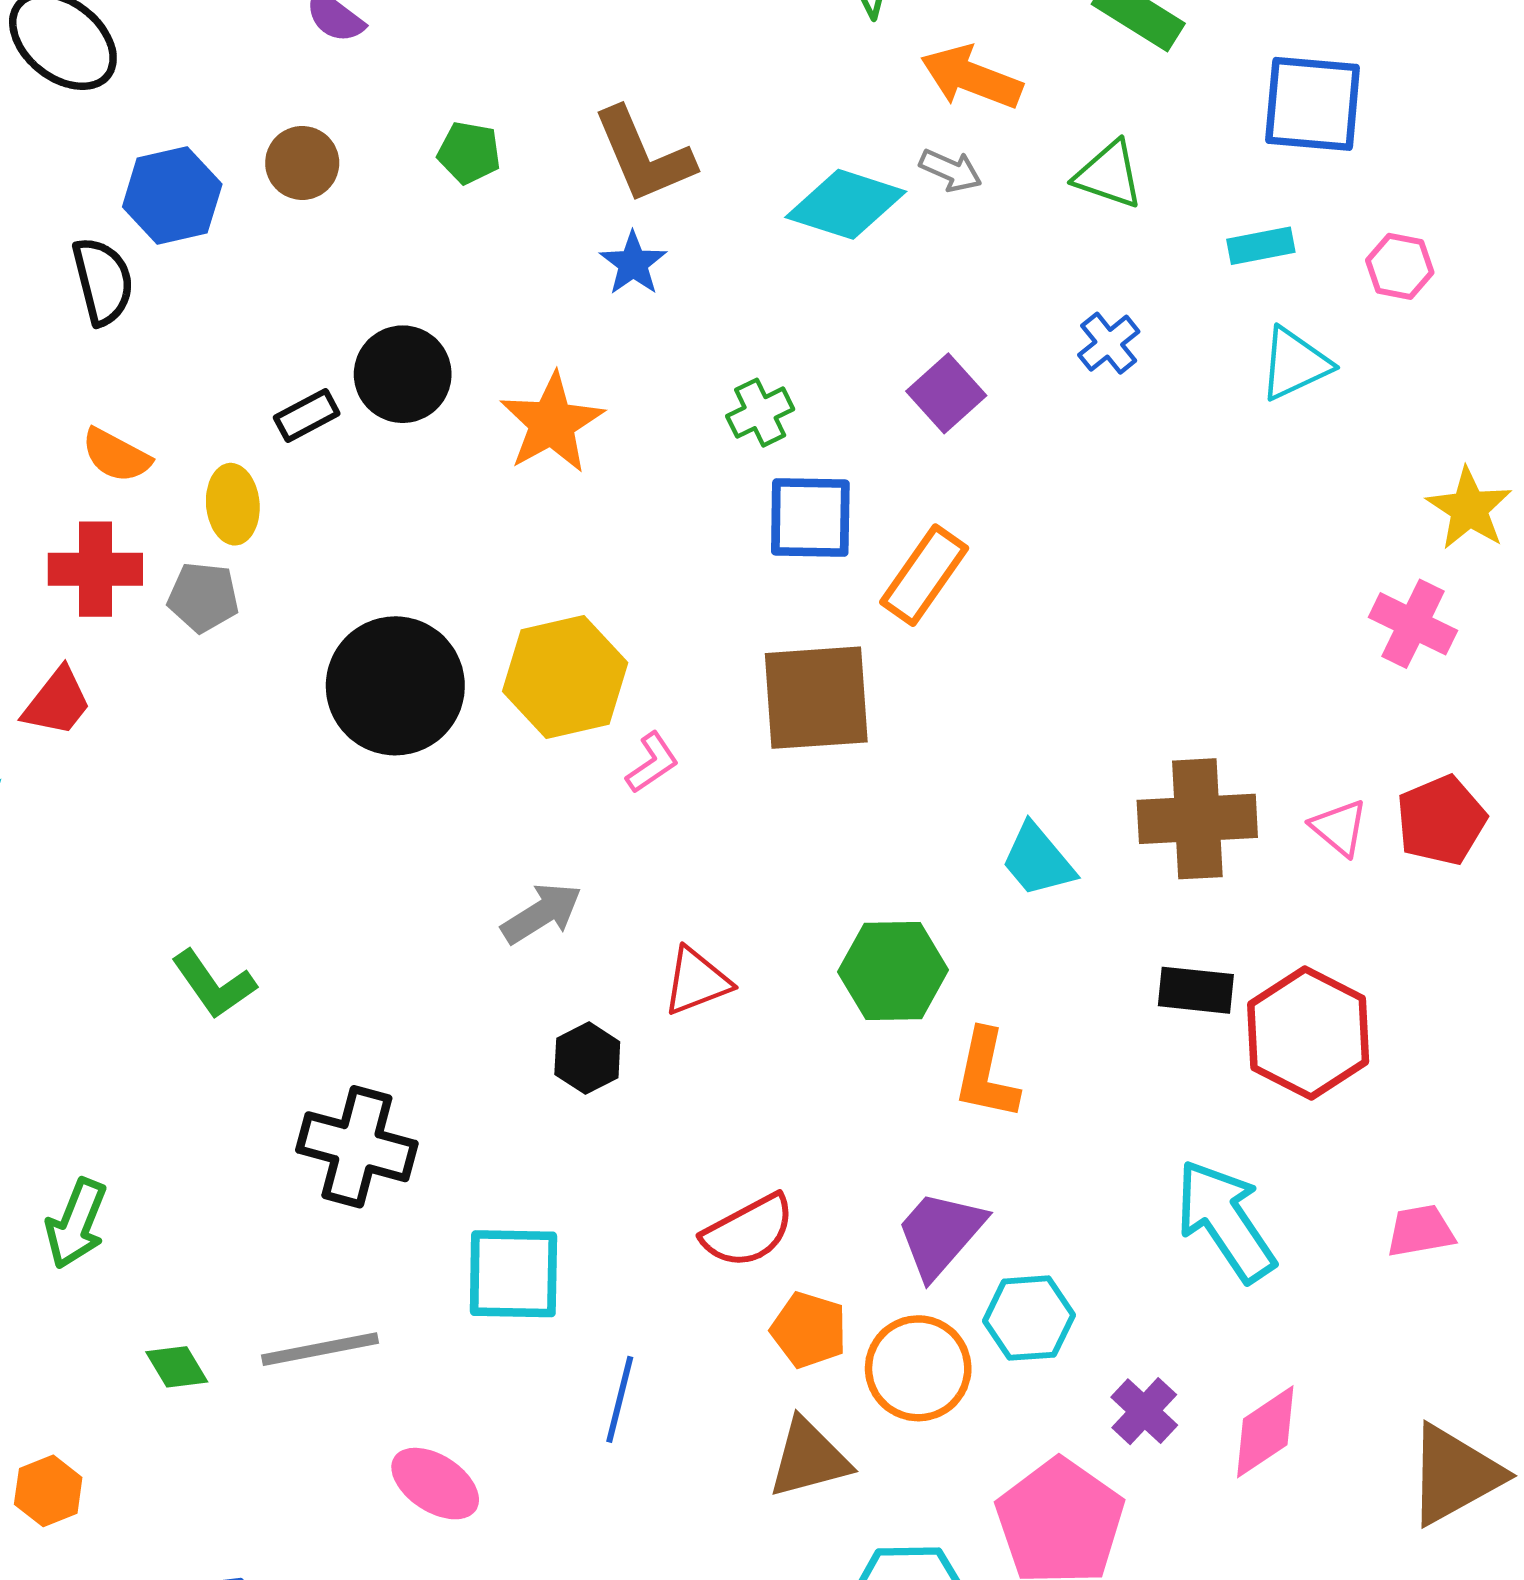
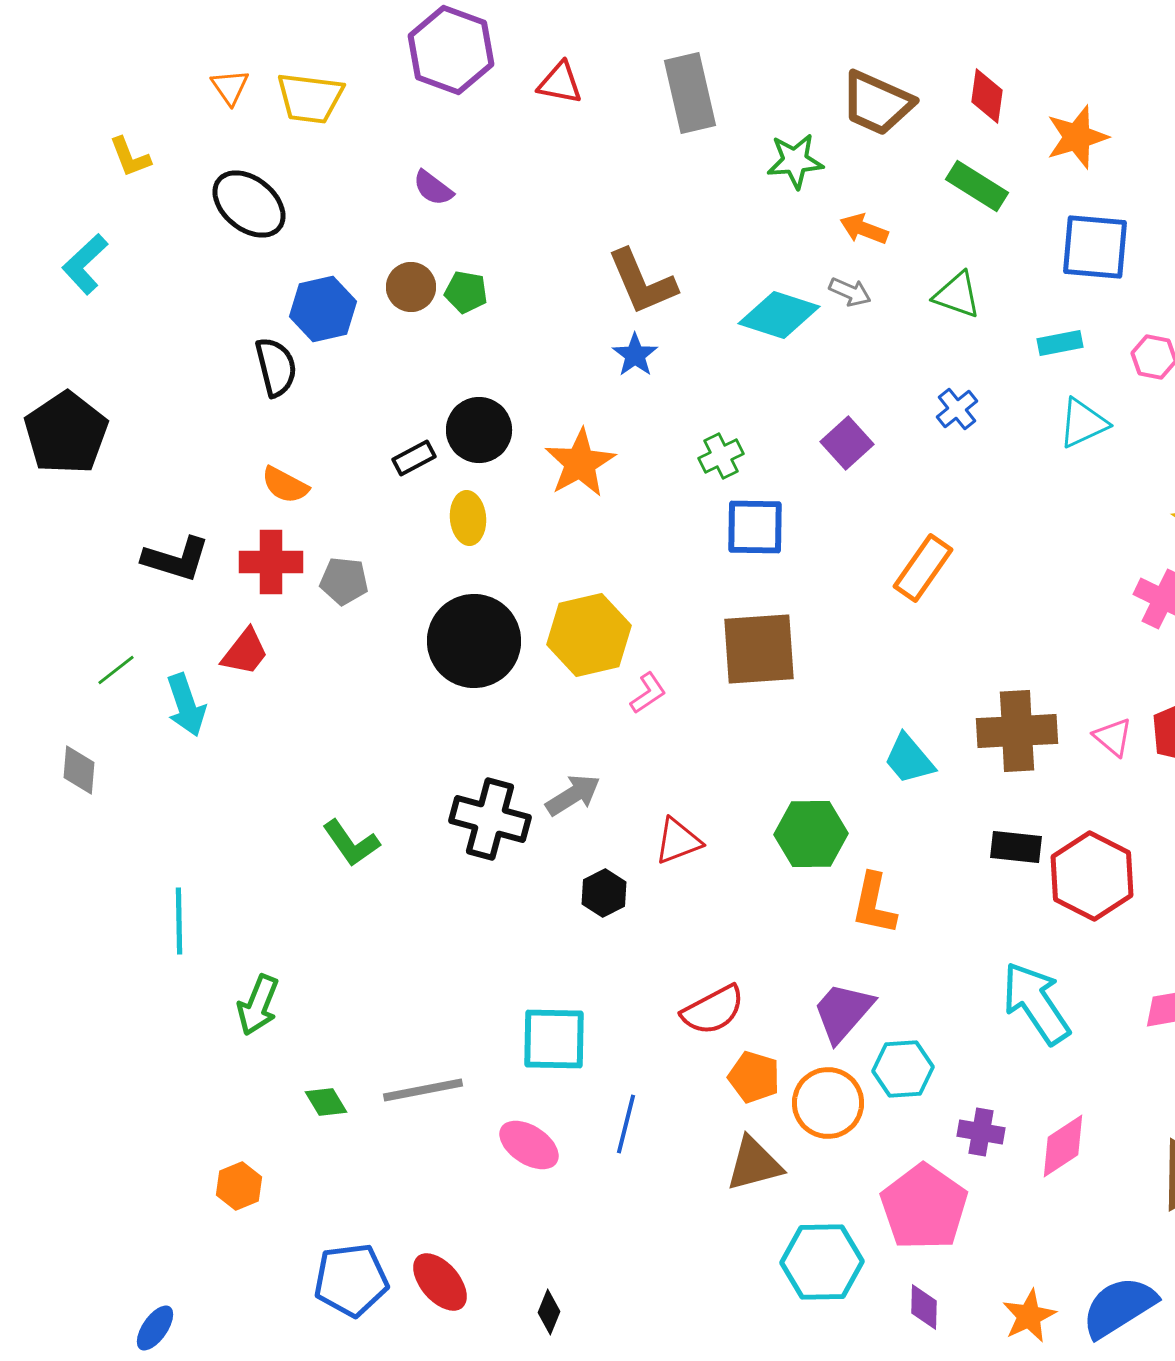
orange arrow: (971, 77) -> (864, 229), size x0.7
green pentagon: (469, 153) -> (466, 292), moved
yellow ellipse: (233, 504) -> (468, 518), moved
orange rectangle: (924, 575) -> (923, 568), moved
black cross: (357, 1147) -> (490, 819), moved
purple cross: (1144, 1411) -> (981, 1132), turned -33
pink ellipse: (435, 1484) -> (529, 1145), moved

